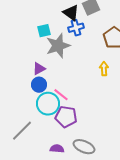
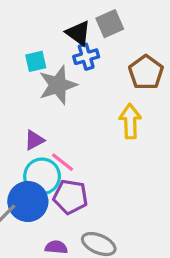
purple triangle: (39, 69) -> (34, 140), moved
yellow arrow: (104, 69) -> (130, 121), size x1.5
blue circle: (39, 85) -> (28, 202), moved, size x1.6

